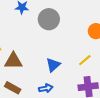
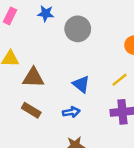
blue triangle: (53, 65) -> (81, 84), turned -42

